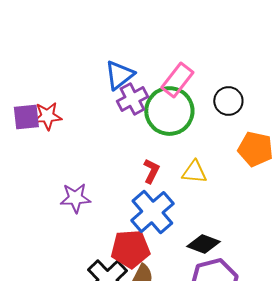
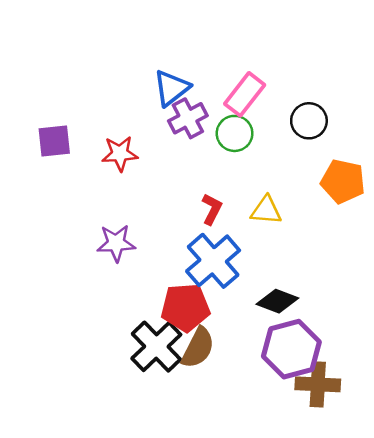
green circle: (169, 111) -> (235, 133), size x0.6
red star: (47, 116) -> (120, 154), moved

